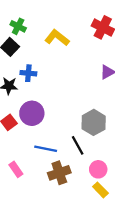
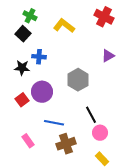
gray hexagon: (94, 122) -> (78, 80), moved
black line: (78, 145) -> (91, 115), moved
pink circle: (98, 169) -> (100, 133), moved

